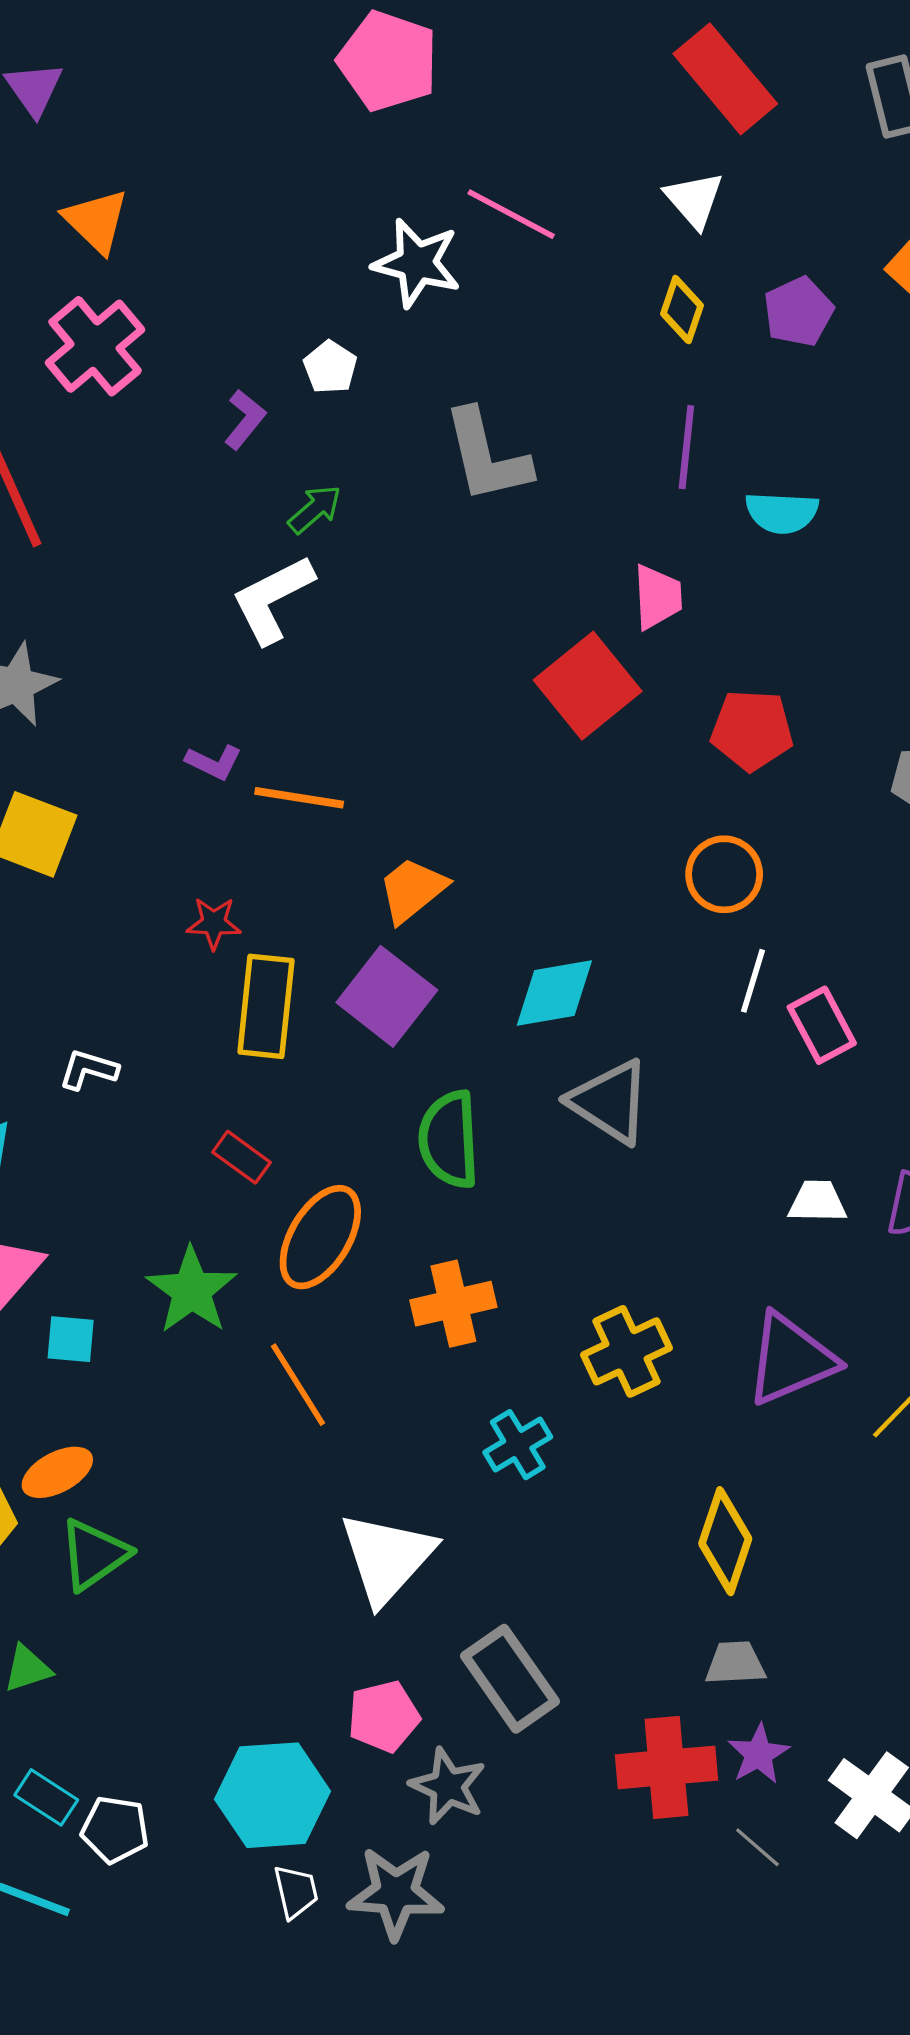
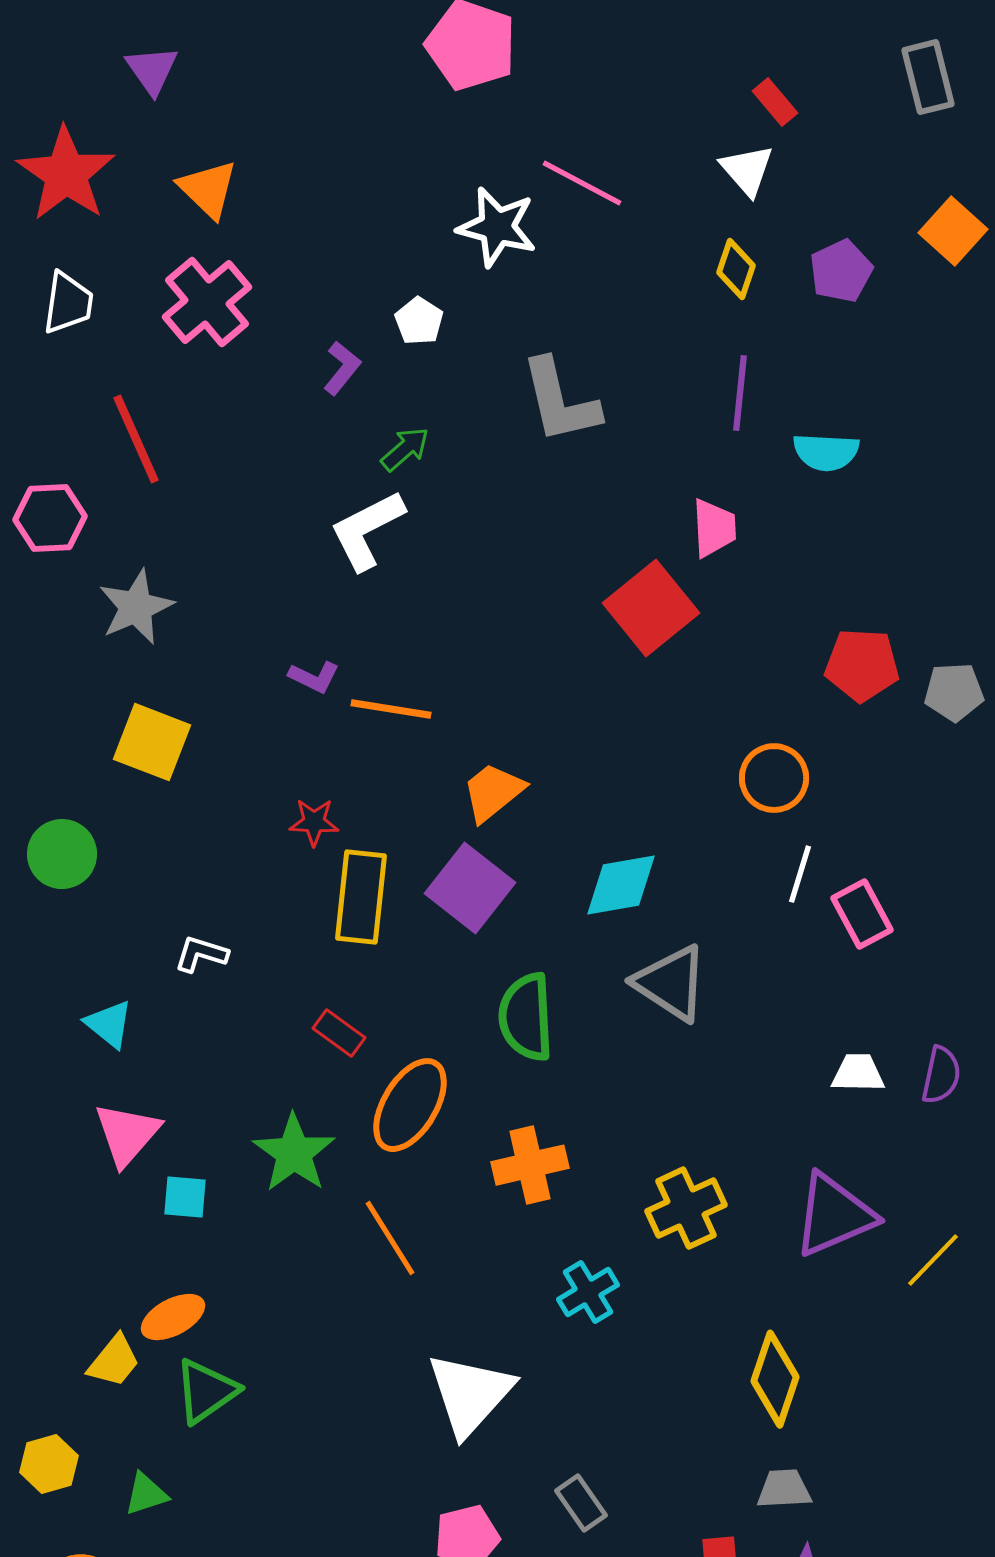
red rectangle: (725, 79) -> (775, 102), moved, size x0.5
red pentagon: (752, 730) -> (862, 665), moved
gray rectangle: (510, 1679) -> (581, 1503), size x0.6

